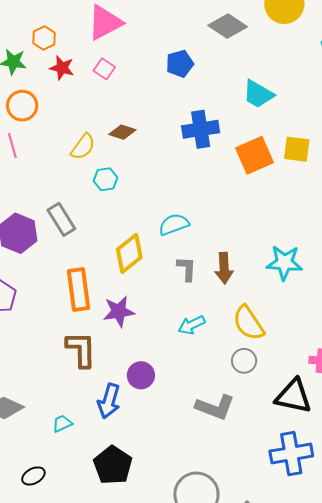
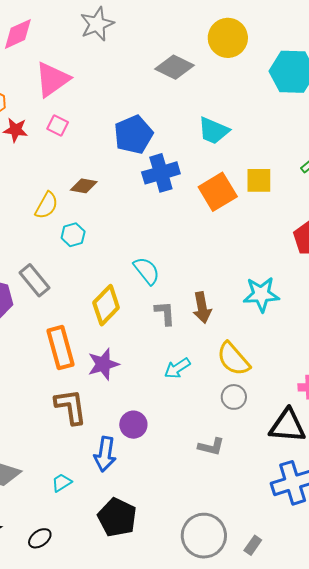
blue pentagon: (180, 64) -> (133, 135), moved, size x1.4
cyan semicircle: (174, 224) -> (147, 271), turned 80
gray L-shape: (215, 407) -> (211, 447), size x0.7

